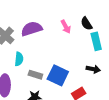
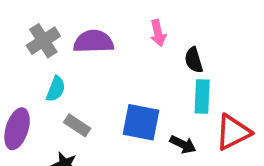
pink arrow: (66, 27) -> (158, 33), moved
blue square: (58, 75) -> (141, 122), moved, turned -30

